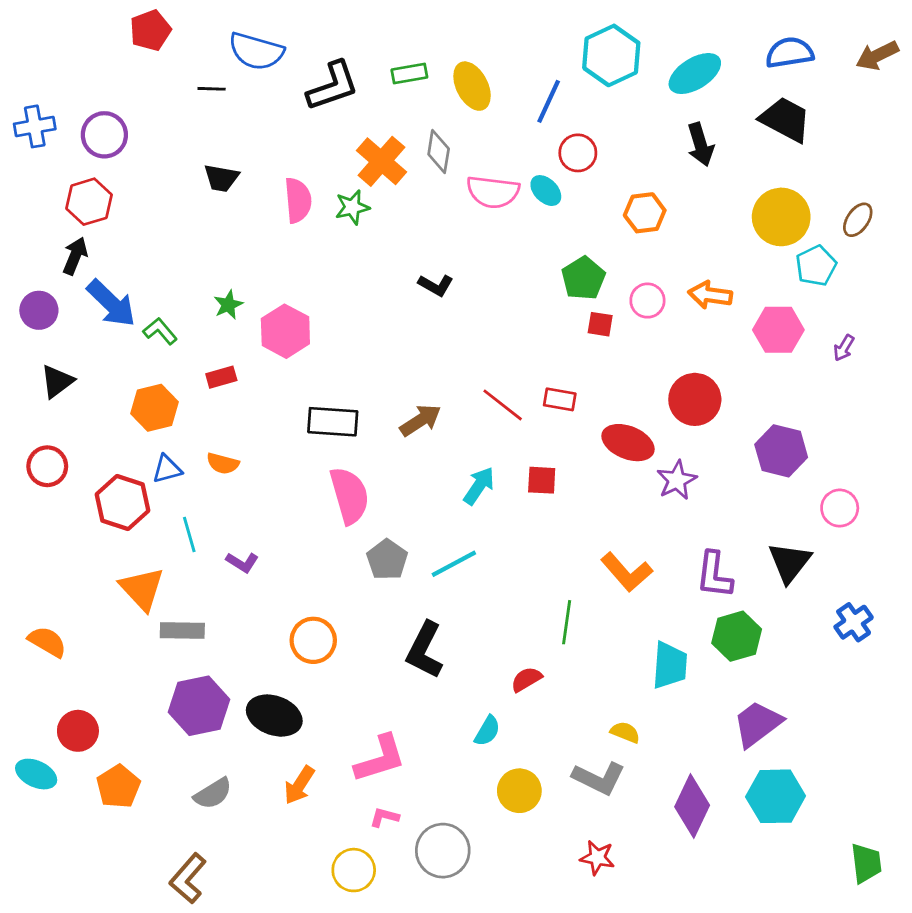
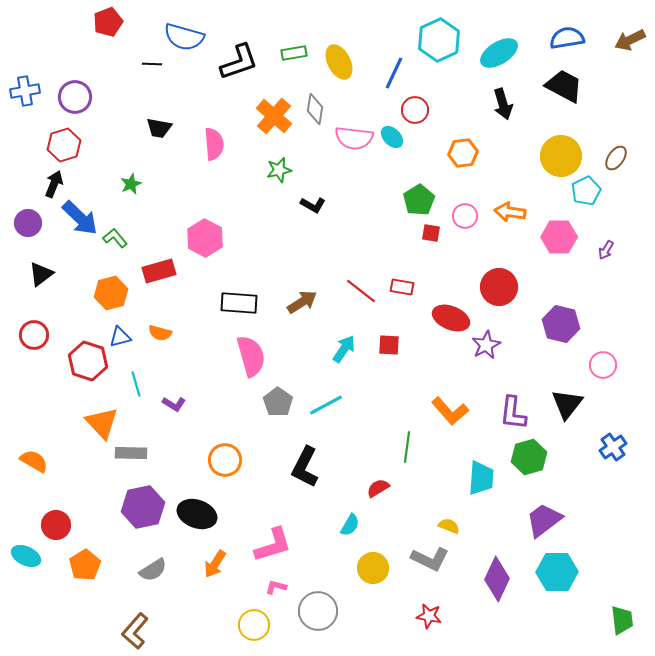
green star: (352, 207) -> (279, 170), moved
green star: (228, 305) -> (131, 184), moved
red rectangle: (221, 377) -> (159, 271), size x1.5

